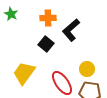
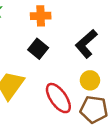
black L-shape: (71, 30) -> (86, 44), moved

